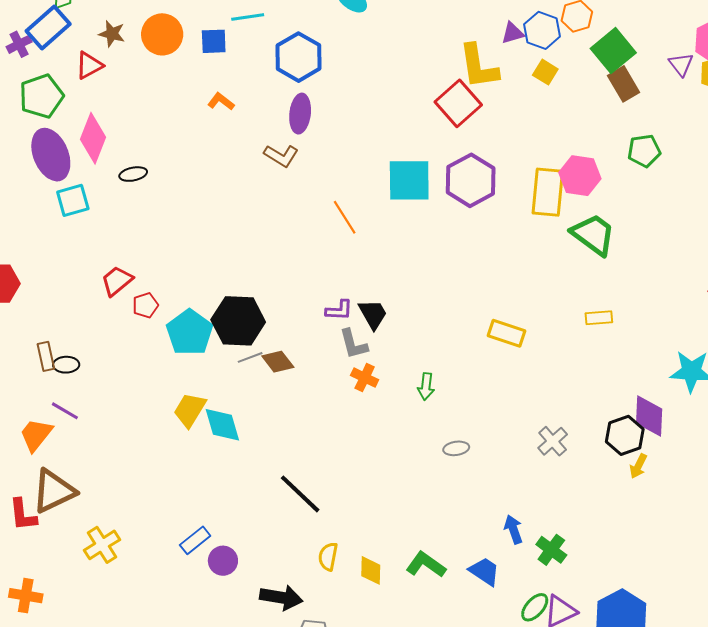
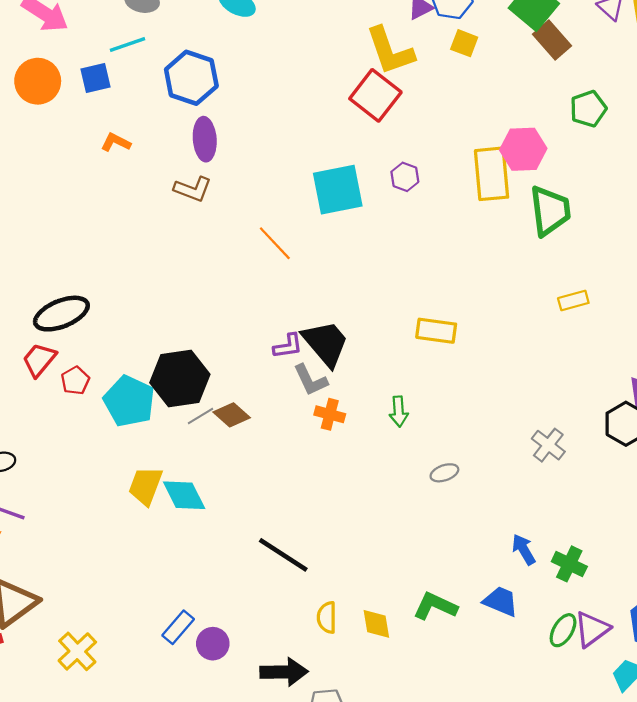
black ellipse: (133, 174) -> (61, 314), moved, size x1.8
purple hexagon: (471, 180) -> (405, 177), size x0.5
green trapezoid: (593, 235) -> (550, 211), turned 57
black trapezoid: (373, 314) -> (326, 343), size x1.4
yellow rectangle: (507, 333) -> (436, 331), moved

